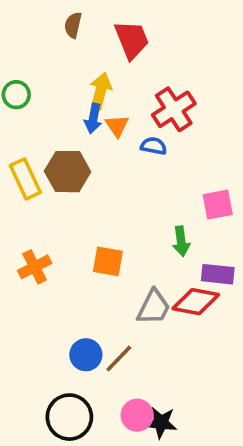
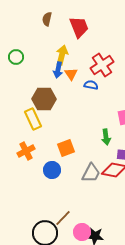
yellow rectangle: (25, 179) -> (33, 119), moved
orange square: (108, 261) -> (66, 148), turned -30
blue circle: (86, 355) -> (52, 170), moved
brown line: (119, 358) -> (63, 218), moved

